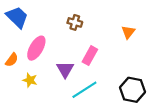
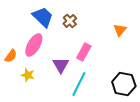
blue trapezoid: (17, 17) -> (43, 17), moved
brown cross: (75, 22) -> (70, 21), turned 32
cyan line: (84, 90) -> (79, 84), turned -30

